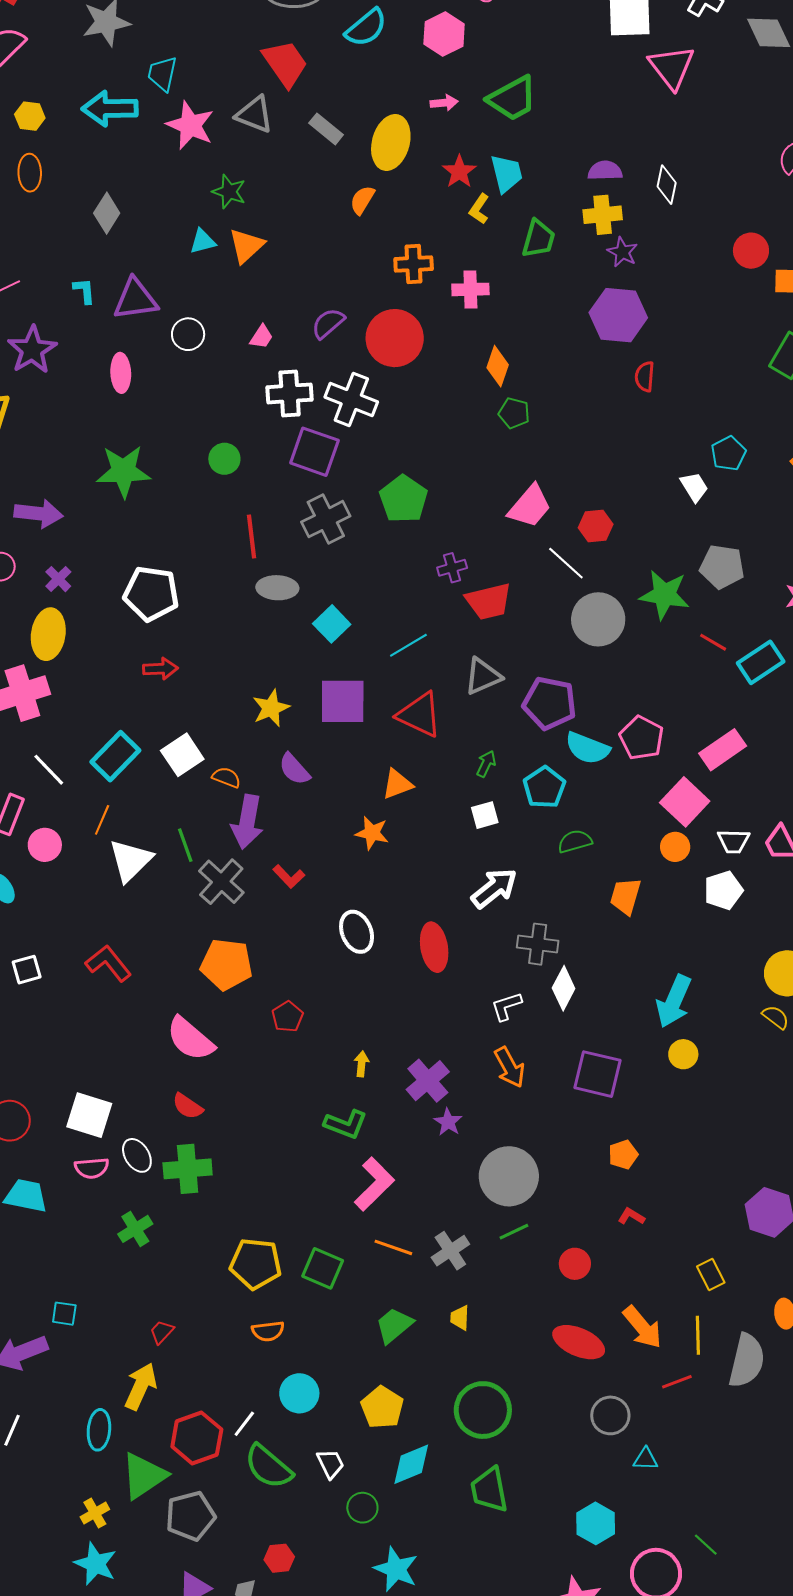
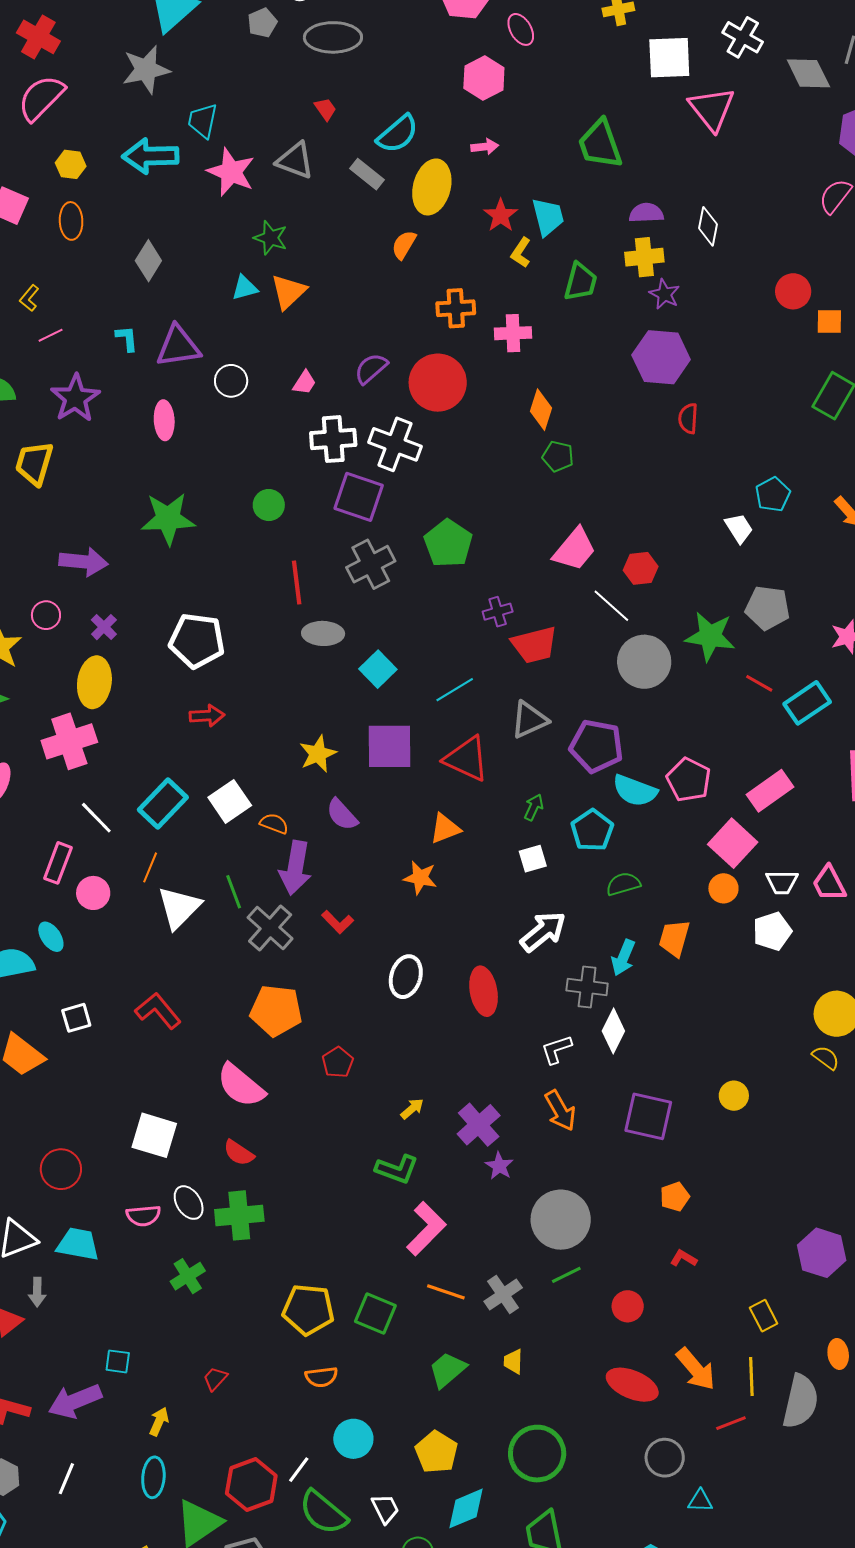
cyan semicircle: (366, 28) -> (398, 134), moved
red trapezoid: (285, 63) -> (325, 109), size x0.5
green trapezoid: (512, 99) -> (600, 144), moved, turned 100
white ellipse: (357, 932) -> (406, 977), turned 39
cyan arrow: (674, 1001) -> (623, 958), moved, size x0.7
yellow arrow: (362, 1064) -> (412, 1109), turned 45
white square: (89, 1115) -> (154, 1135), moved
yellow arrow: (141, 1386) -> (159, 1422), moved, size x0.6

